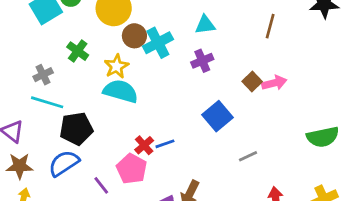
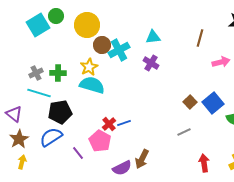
green cross: (78, 51) -> (58, 73), moved, turned -35
purple cross: (202, 61) -> (151, 63), turned -35
brown square: (252, 82) -> (190, 102), moved
pink arrow: (274, 83) -> (221, 62), moved
blue square: (218, 116) -> (213, 103), moved
brown star: (19, 166) -> (19, 139), turned -30

